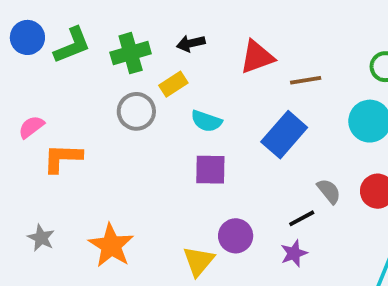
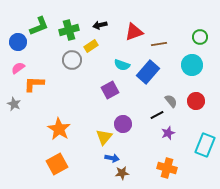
blue circle: (27, 37) -> (18, 42), moved
cyan semicircle: (206, 121) -> (122, 65), moved
purple square: (210, 170) -> (110, 90), turned -30
gray star: (41, 238) -> (14, 104), moved
purple star: (294, 253) -> (168, 133), moved

